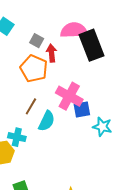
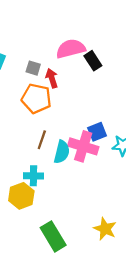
black rectangle: (91, 45) -> (93, 61), size x0.6
pink cross: (69, 96) -> (83, 146), moved

